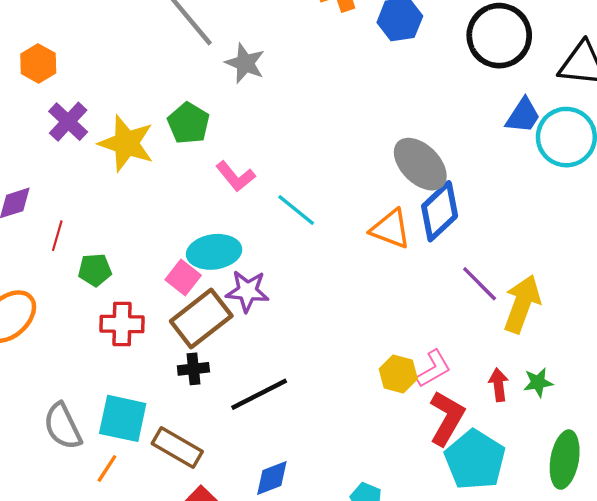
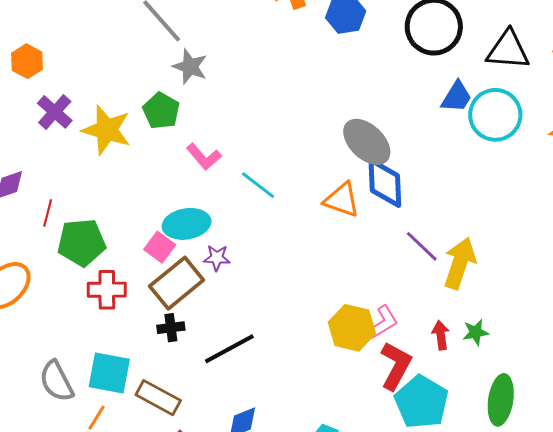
gray star: (245, 63) -> (190, 67), moved
blue diamond: (440, 211) -> (385, 183), turned -48
green pentagon: (95, 270) -> (82, 242), size x1.6
purple star: (247, 291) -> (217, 258), size x0.7
yellow hexagon: (398, 374) -> (352, 328), size x1.4

